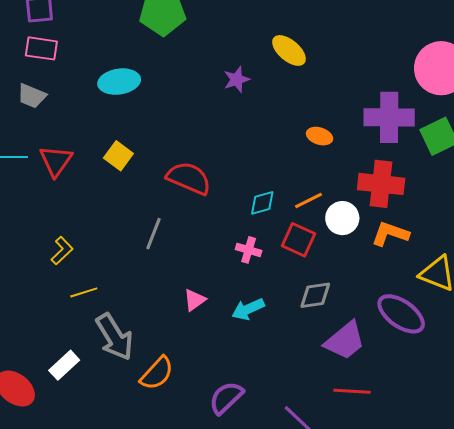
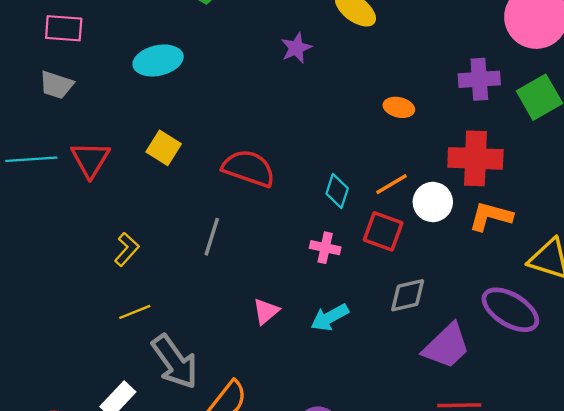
purple cross: (389, 117) -> (479, 79), size x0.7
cyan diamond: (262, 203) -> (337, 191), turned -52
yellow L-shape: (62, 251) -> (127, 249), moved

